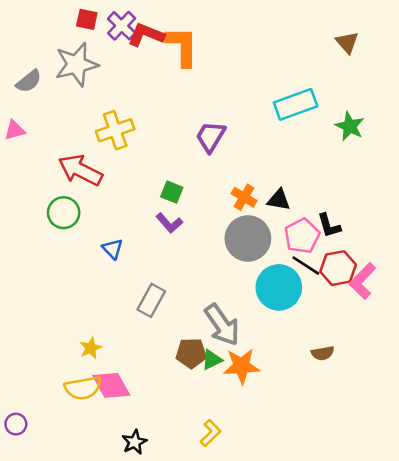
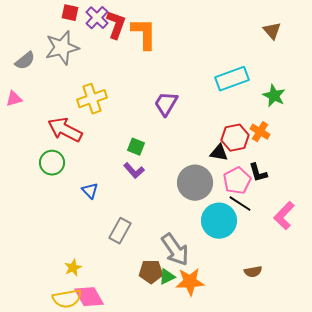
red L-shape: (146, 35) -> (116, 25), turned 88
orange cross: (244, 197) -> (260, 132), moved
red hexagon: (338, 268) -> (235, 138), moved

